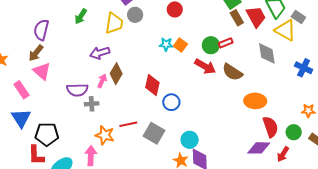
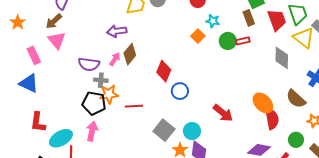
brown rectangle: (237, 18) -> (249, 18), moved
cyan star: (166, 44) -> (213, 21), moved
red arrow: (205, 66) -> (223, 113), moved
brown semicircle: (232, 72) -> (296, 99), moved
orange ellipse: (255, 101) -> (263, 103), turned 35
blue triangle: (21, 118) -> (29, 83), turned -40
red semicircle: (271, 127) -> (272, 119), moved
gray square: (154, 133) -> (164, 130), moved
black pentagon: (47, 134) -> (94, 103), moved
orange star: (105, 135) -> (109, 94), moved, turned -30

